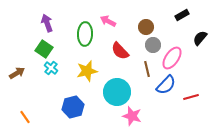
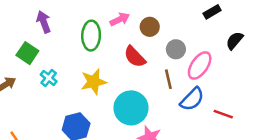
pink arrow: (108, 21) -> (120, 19), turned 126
brown circle: (146, 27) -> (150, 27), moved
green square: (44, 49) -> (27, 53), moved
red line: (191, 97) -> (223, 114), turned 35

